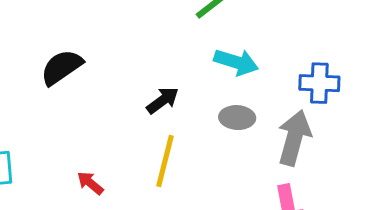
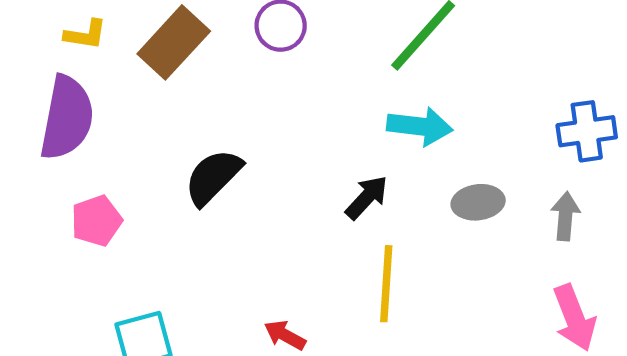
cyan arrow: (236, 62) -> (420, 126), moved
gray arrow: (294, 138) -> (565, 216), size x0.6

